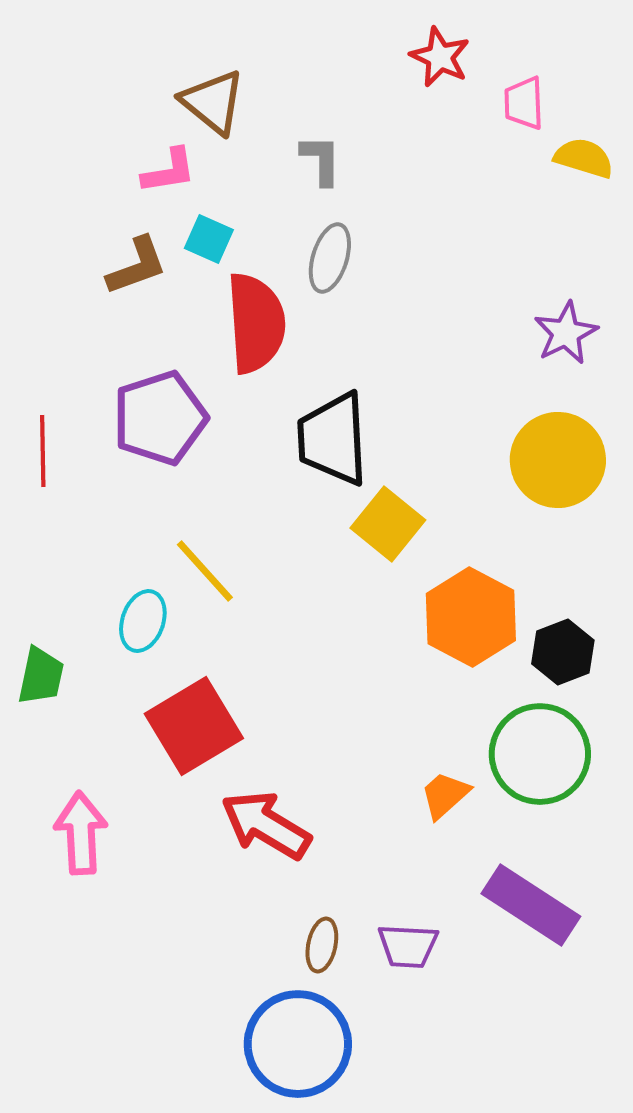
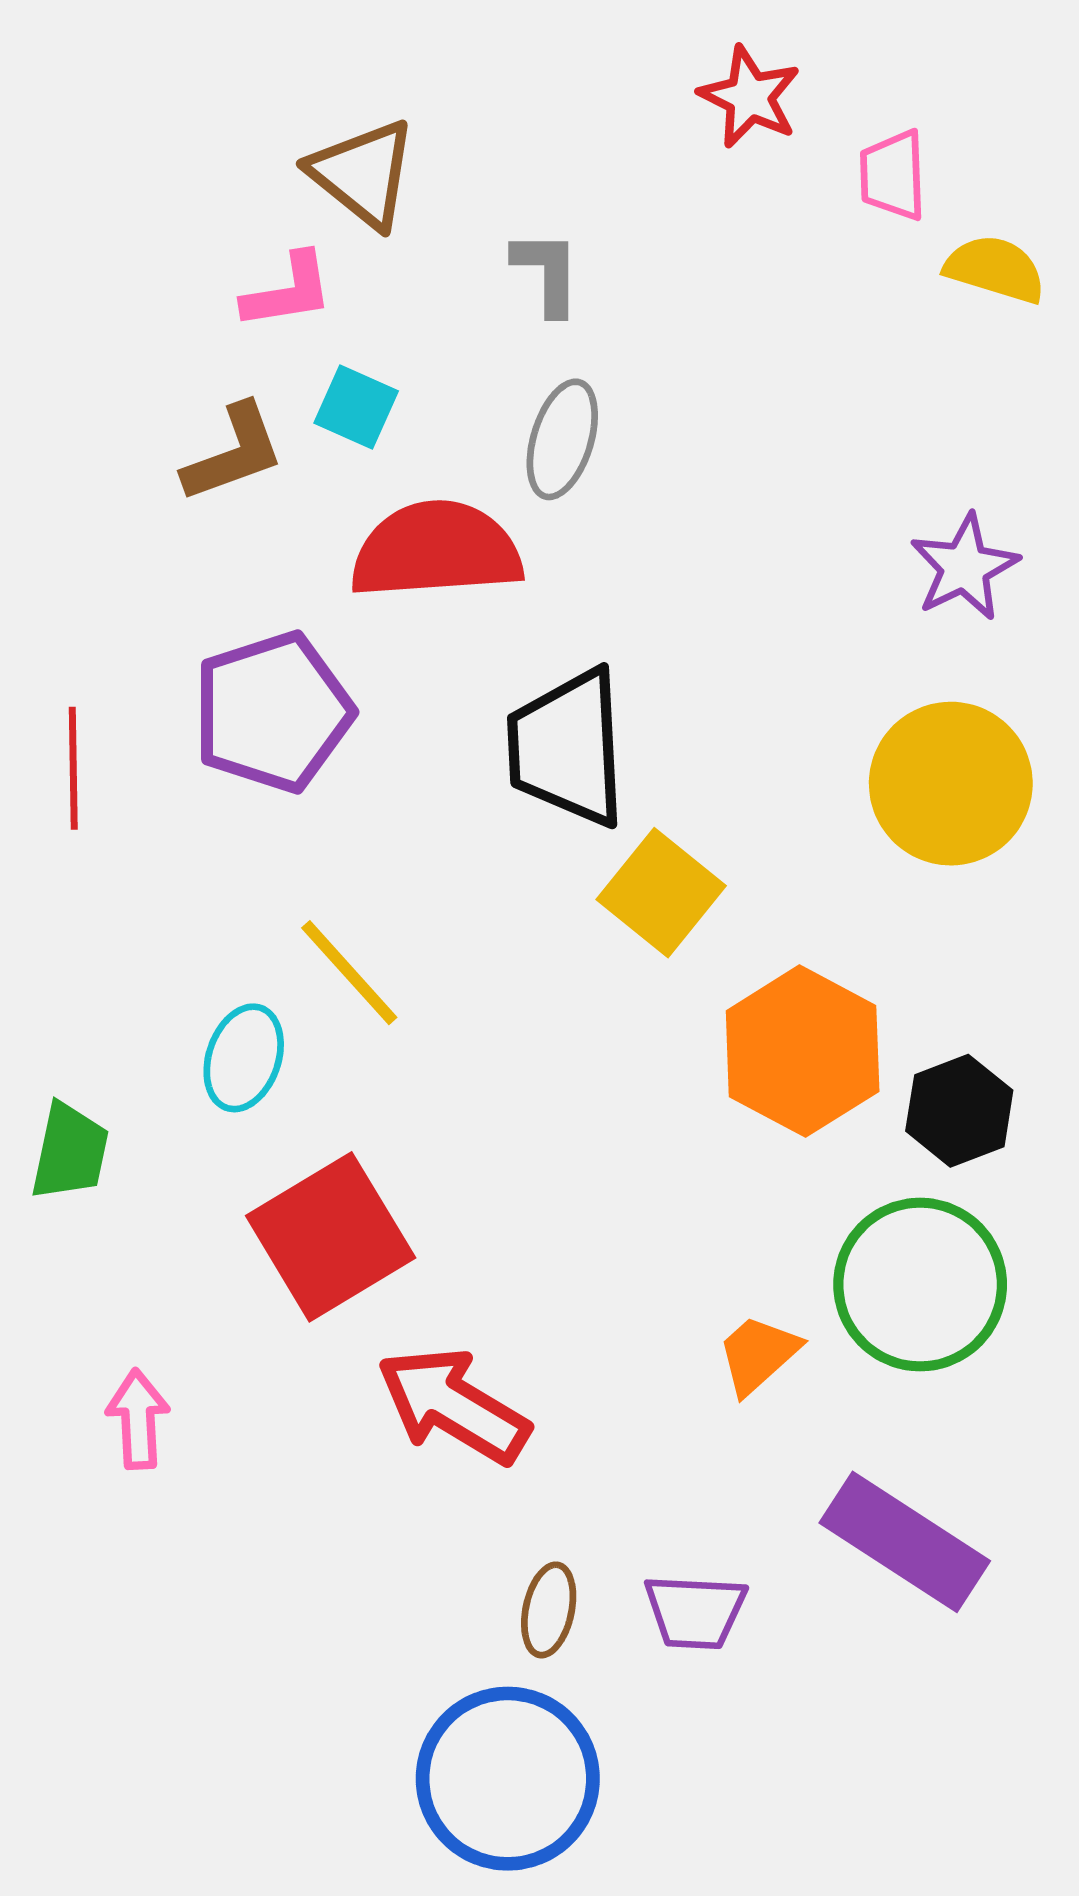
red semicircle: (256, 323) -> (436, 550), turned -90
pink arrow: (81, 833) -> (138, 1419), size x0.7

